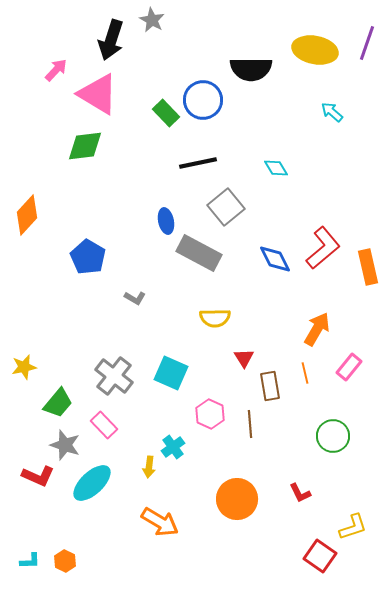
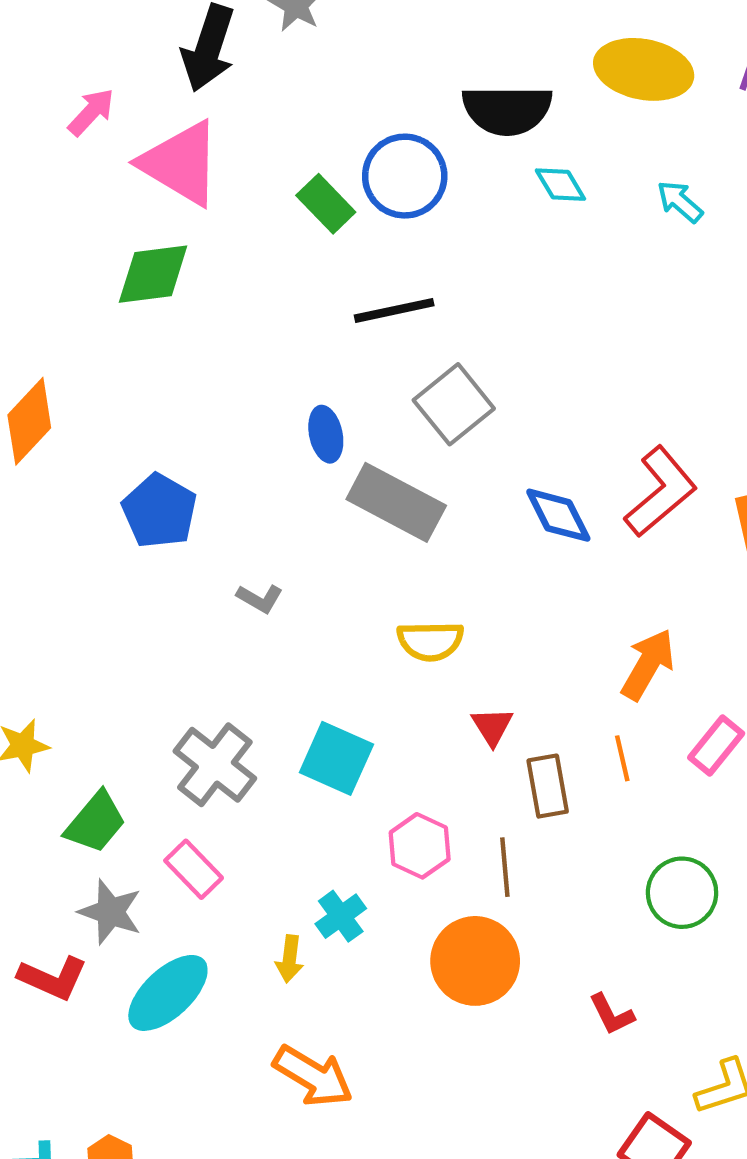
cyan diamond: (276, 168) -> (560, 185), moved
orange circle: (237, 499) -> (475, 961), moved

